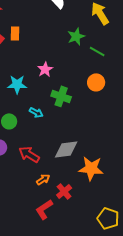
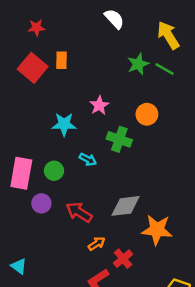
green line: (97, 51) -> (164, 69), moved
orange circle: (96, 82) -> (147, 114), moved

